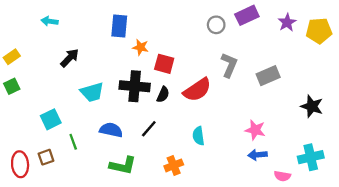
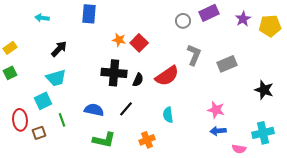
blue rectangle: (119, 26) -> (89, 14), moved
red square: (164, 64) -> (139, 43), moved, turned 30
cyan trapezoid: (92, 92) -> (56, 78), moved
red ellipse: (20, 164) -> (20, 120), moved

